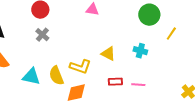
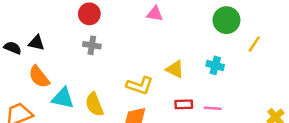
gray cross: (42, 35) -> (92, 45), turned -32
yellow semicircle: (56, 76) -> (94, 104), moved
cyan triangle: (31, 77) -> (63, 98), moved

